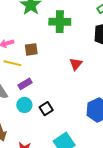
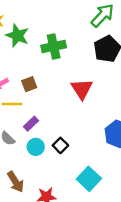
red triangle: (76, 64) -> (82, 89), size x1.5

